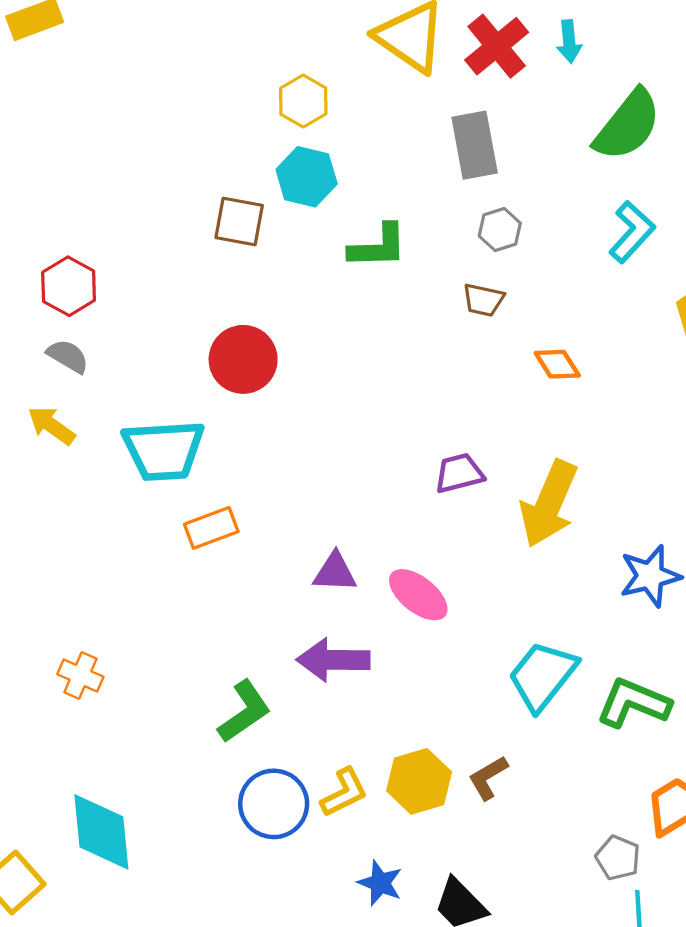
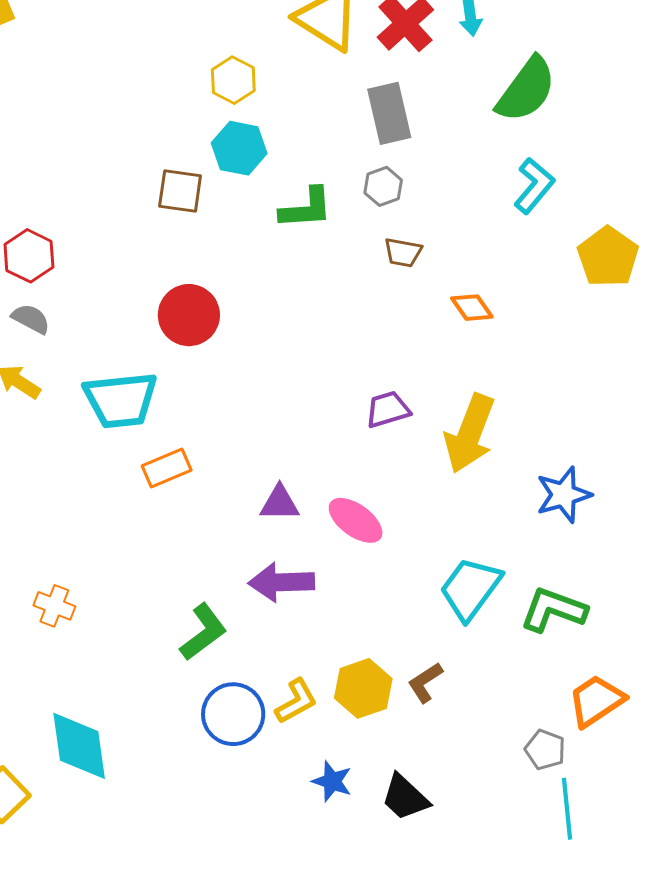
gray hexagon: (500, 230) -> (383, 186), moved

